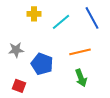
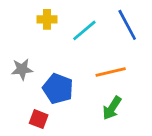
green arrow: (81, 78) -> (112, 108), turned 54
red square: (19, 86) -> (39, 119), moved

